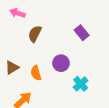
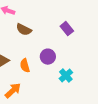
brown semicircle: (35, 34) -> (24, 30), turned -91

